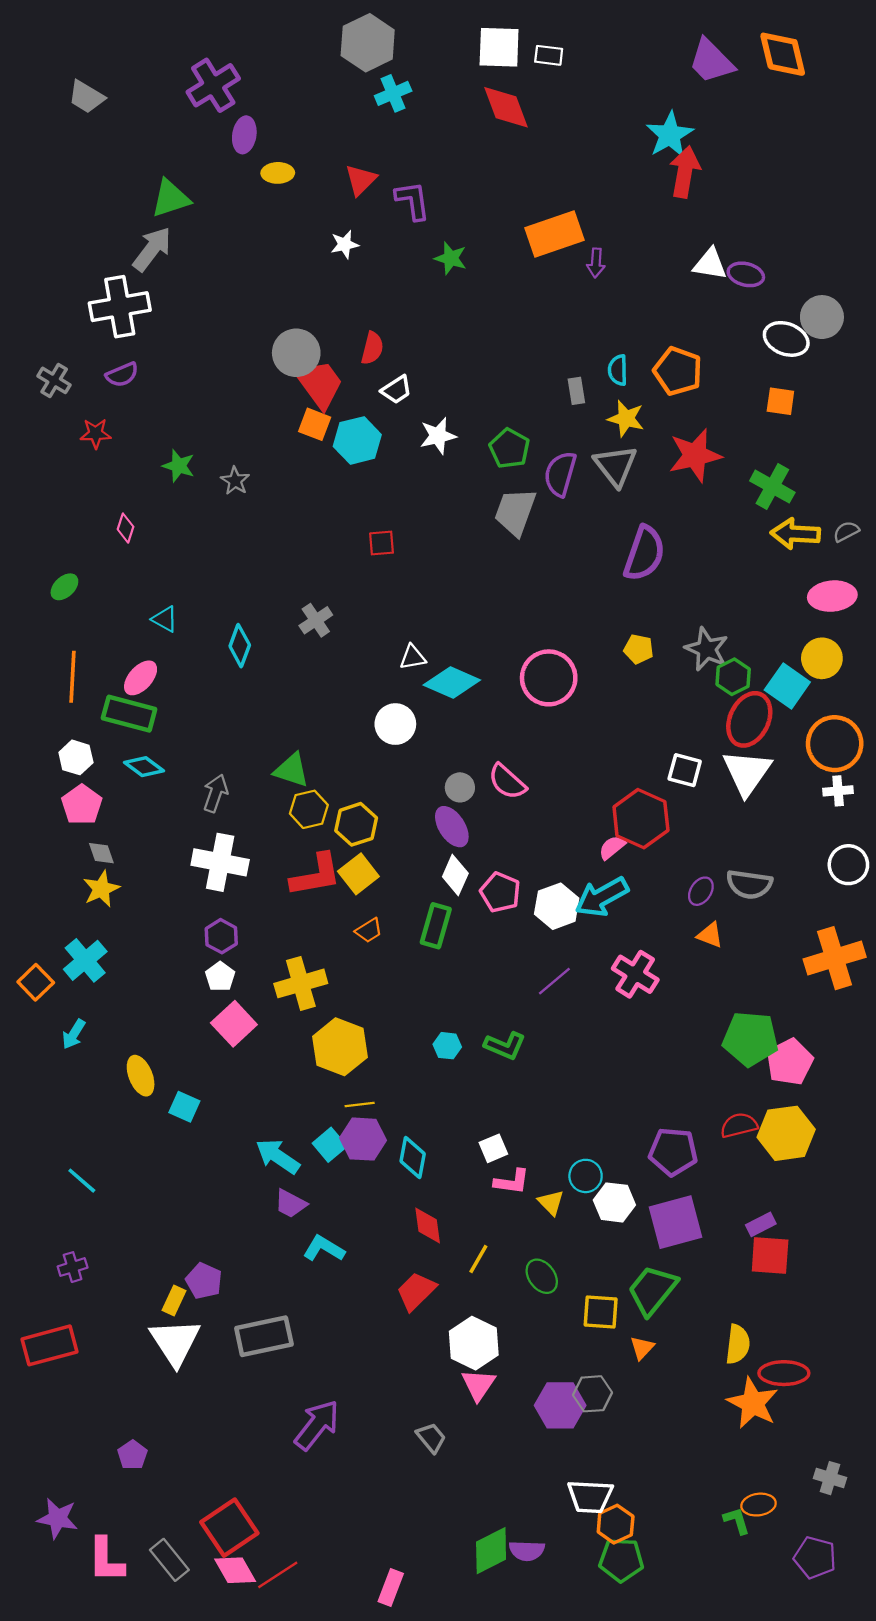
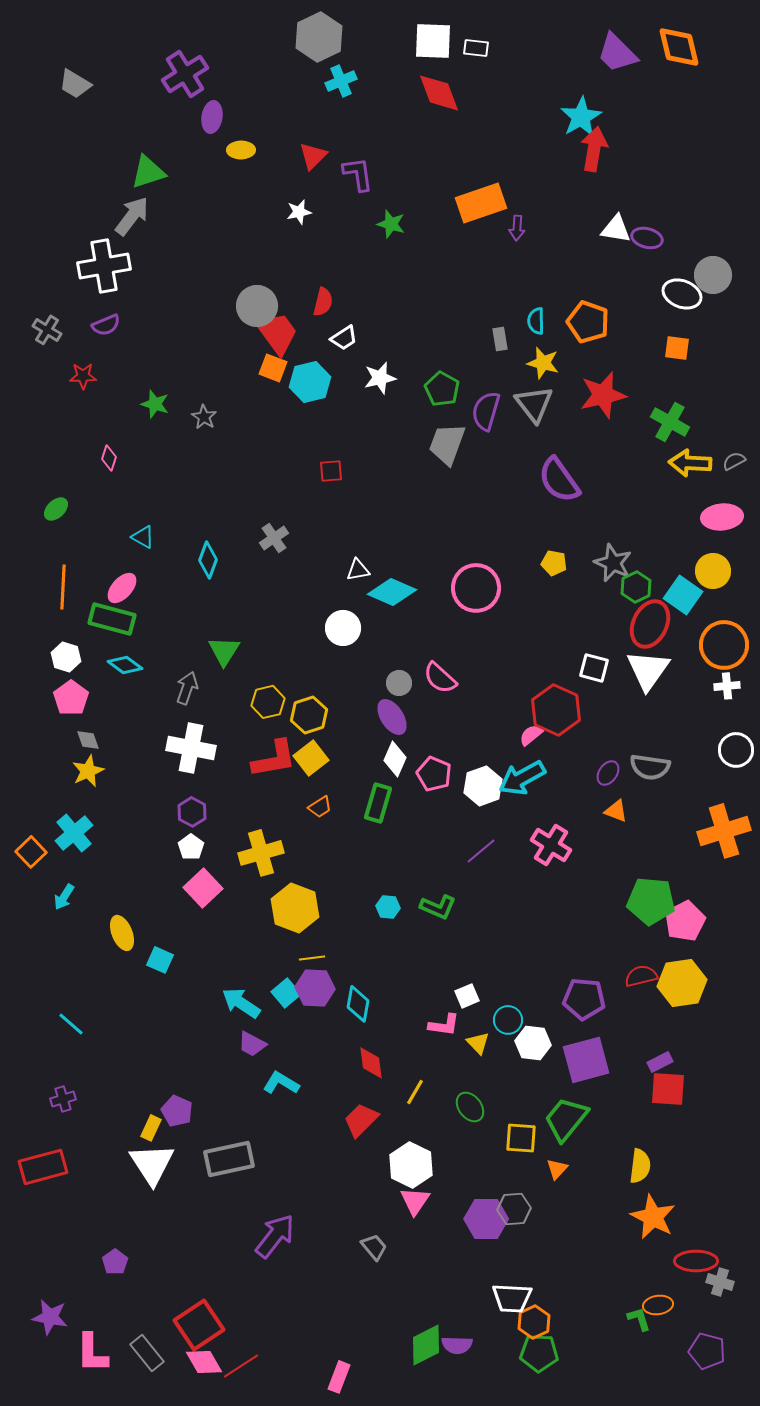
purple semicircle: (644, 553) -> (559, 480), turned 126
green triangle: (292, 770) -> (224, 651), moved, turned 44
white square: (493, 1148) -> (467, 996), moved
red ellipse: (784, 1373) -> (696, 1261), moved

